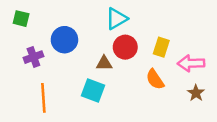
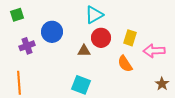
green square: (21, 19) -> (17, 15), turned -32
cyan square: (93, 91) -> (81, 85), moved
brown star: (196, 93) -> (162, 84), moved
orange line: (43, 98) -> (19, 83), moved

